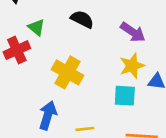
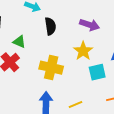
black semicircle: (82, 19) -> (50, 26), turned 72
yellow star: (132, 66) -> (83, 51), moved

